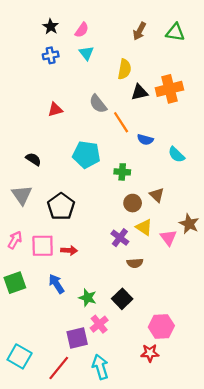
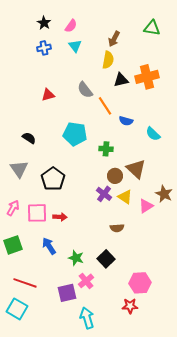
brown arrow: (139, 31) -> (114, 39), moved
brown triangle: (157, 195) -> (136, 169), size x1.5
purple cross: (120, 238) -> (104, 194), moved
pink triangle: (168, 238) -> (146, 206), turned 35
red line: (59, 368) -> (25, 283), moved, turned 70

